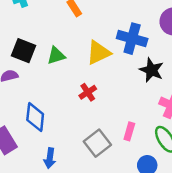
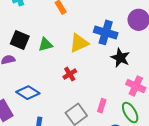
blue diamond: (35, 117) -> (28, 93), turned -65

